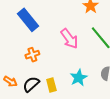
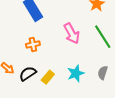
yellow rectangle: (51, 85) -> (48, 77), turned 48

